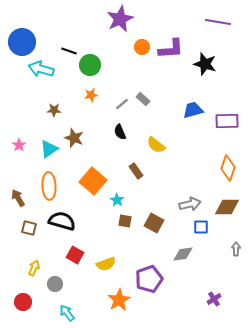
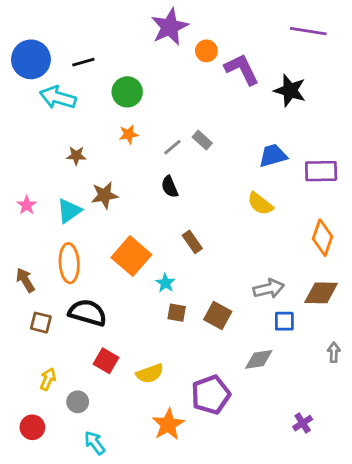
orange circle: (142, 47) -> (206, 51), moved
purple L-shape: (171, 49) -> (242, 69), turned -112
black line: (69, 51) -> (83, 62), moved, turned -35
brown star: (74, 138) -> (105, 195), turned -30
yellow semicircle: (156, 145) -> (260, 204), moved

